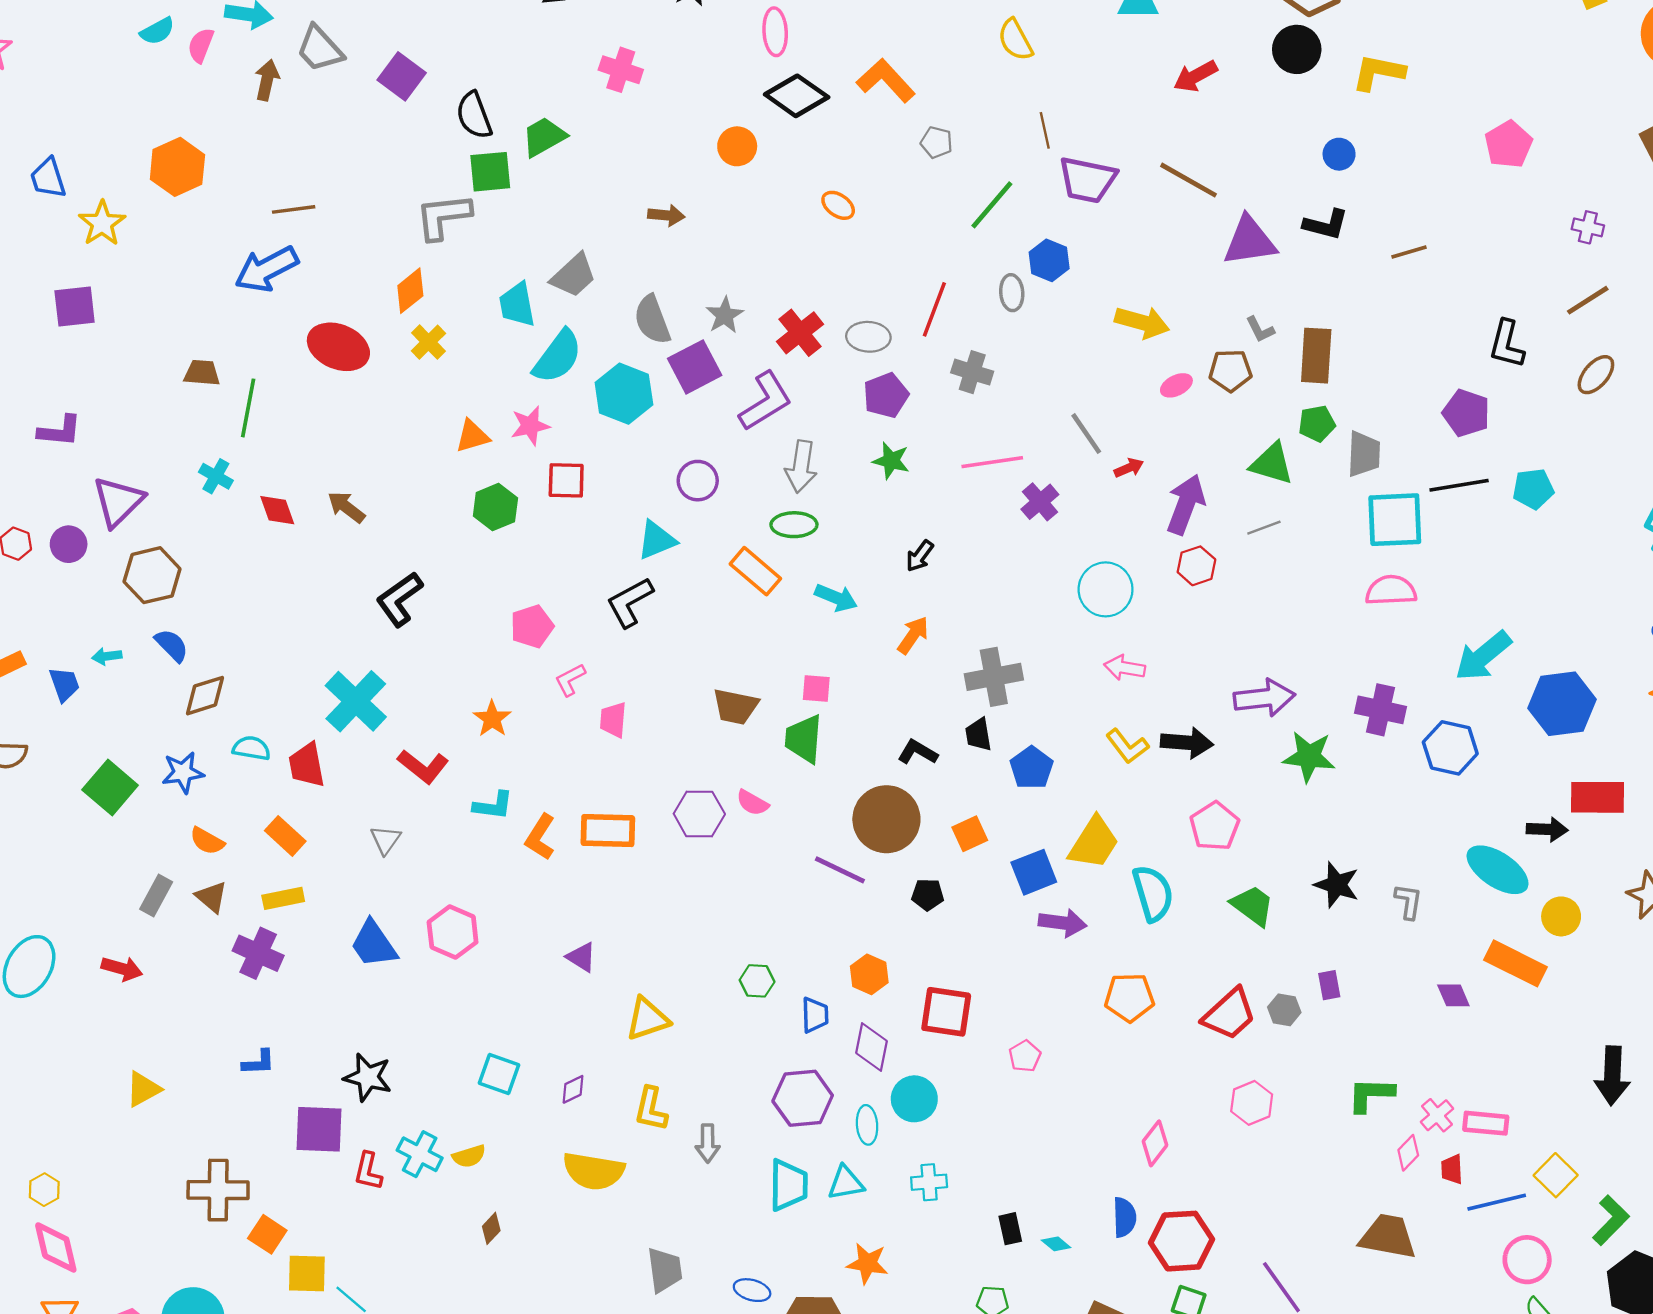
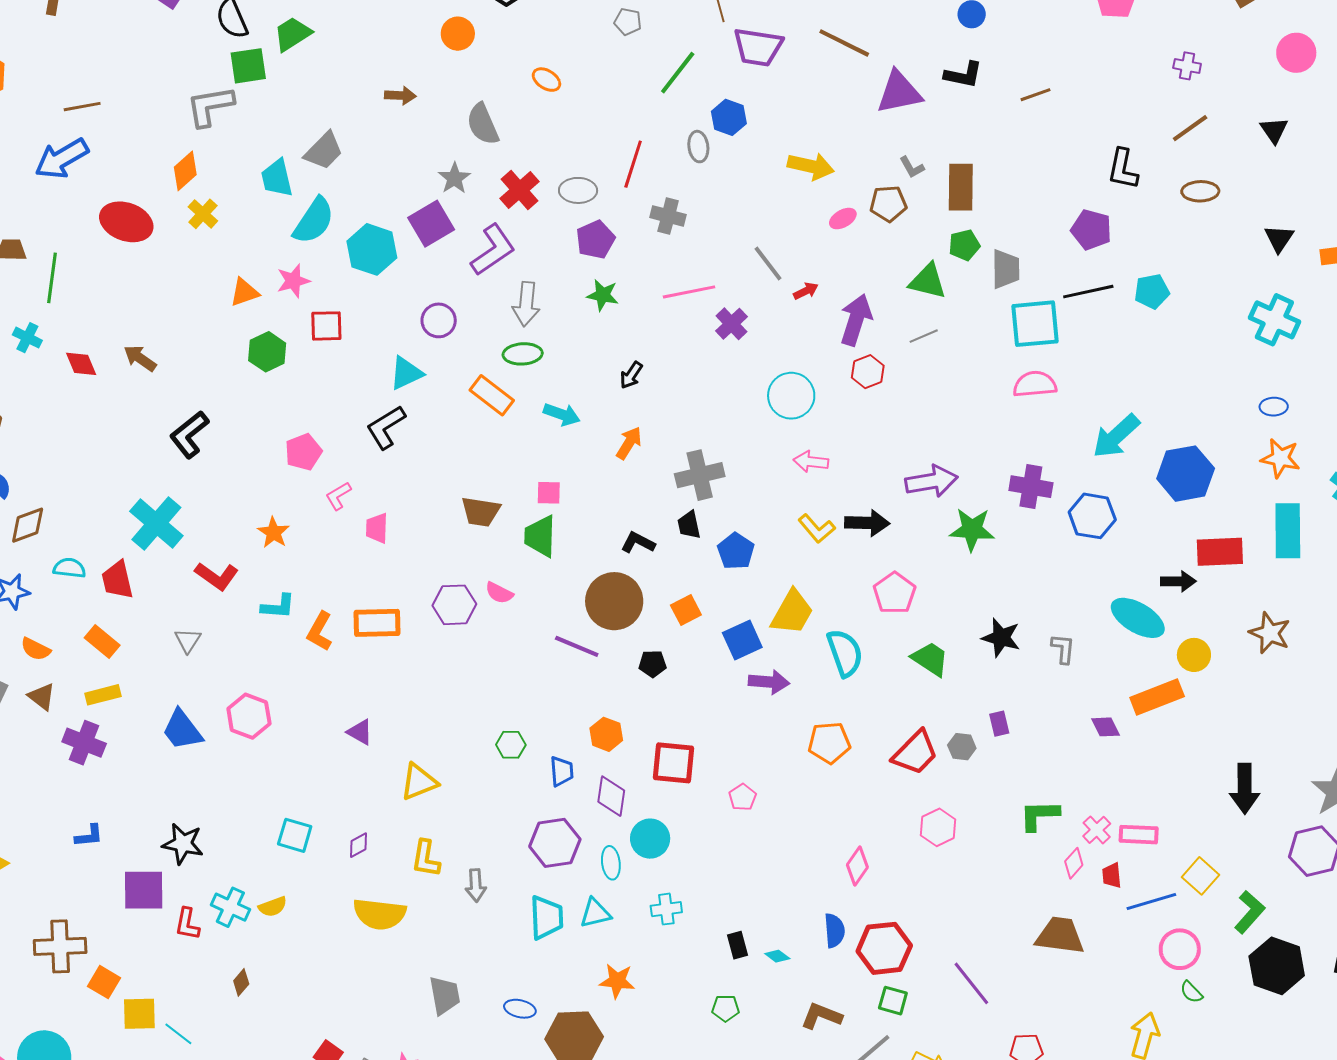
gray semicircle: (652, 320) -> (483, 124), moved
brown ellipse: (1596, 375) -> (1200, 191), turned 51
orange rectangle: (1515, 963) -> (1157, 697), turned -45
brown diamond: (491, 1228) -> (241, 982), moved

